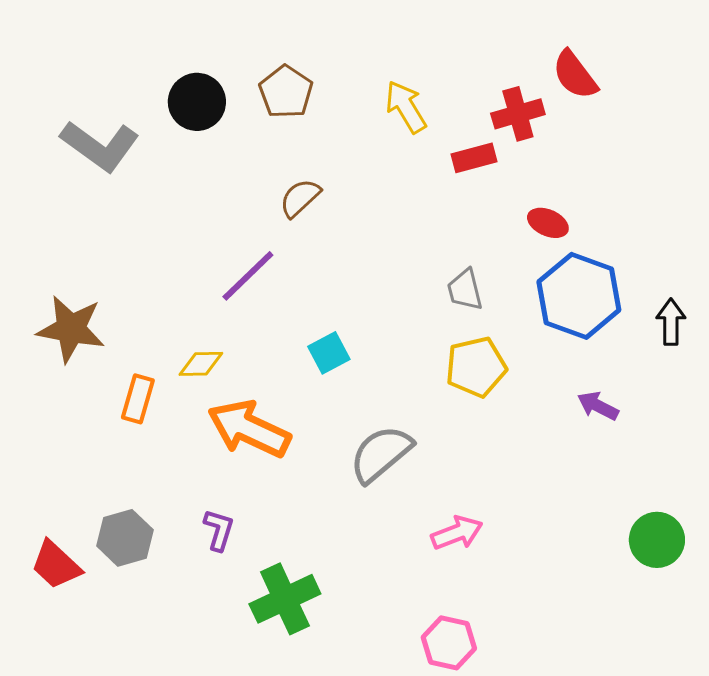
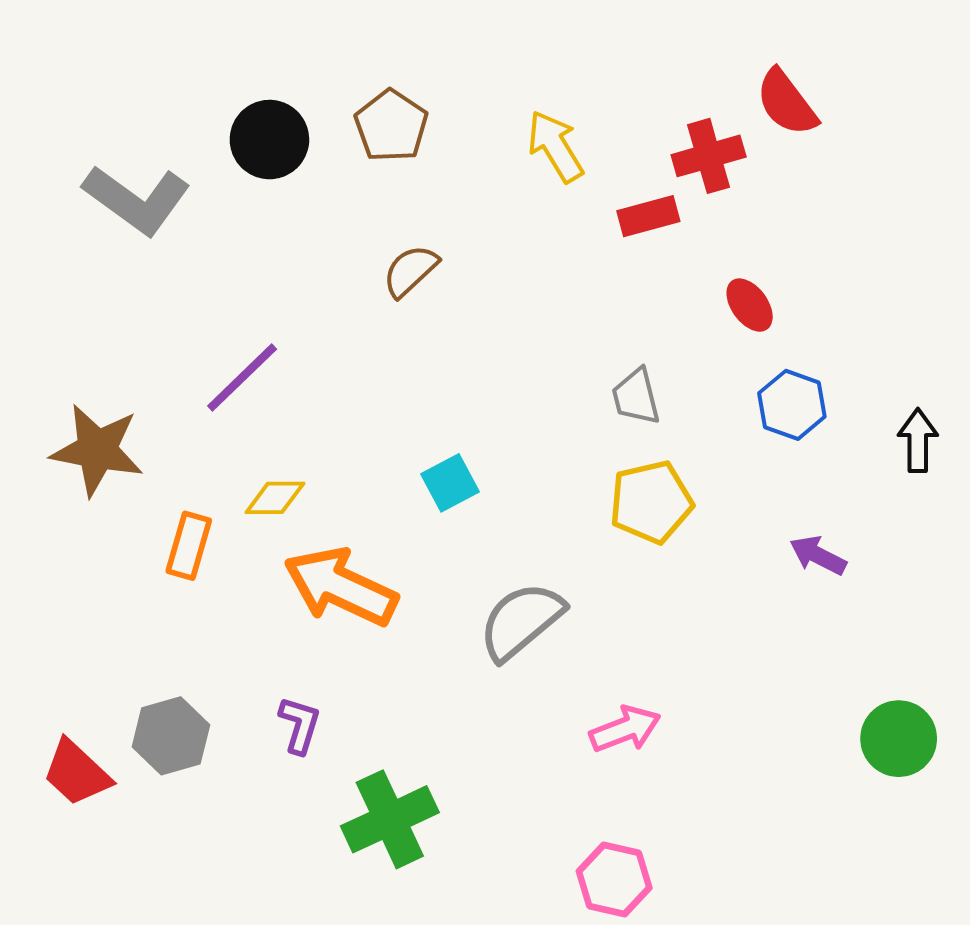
red ellipse: (548, 223) -> (750, 305), turned 30
purple line: (248, 276) -> (242, 378), moved
blue hexagon: (579, 296) -> (792, 405), size x0.6

